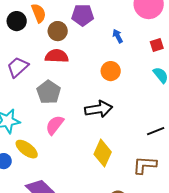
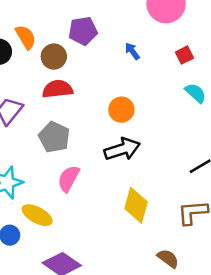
orange circle: (111, 71) -> (121, 110), moved

